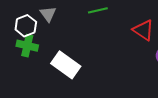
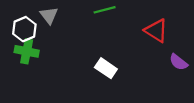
white rectangle: (66, 65) -> (106, 68), moved, size x0.7

